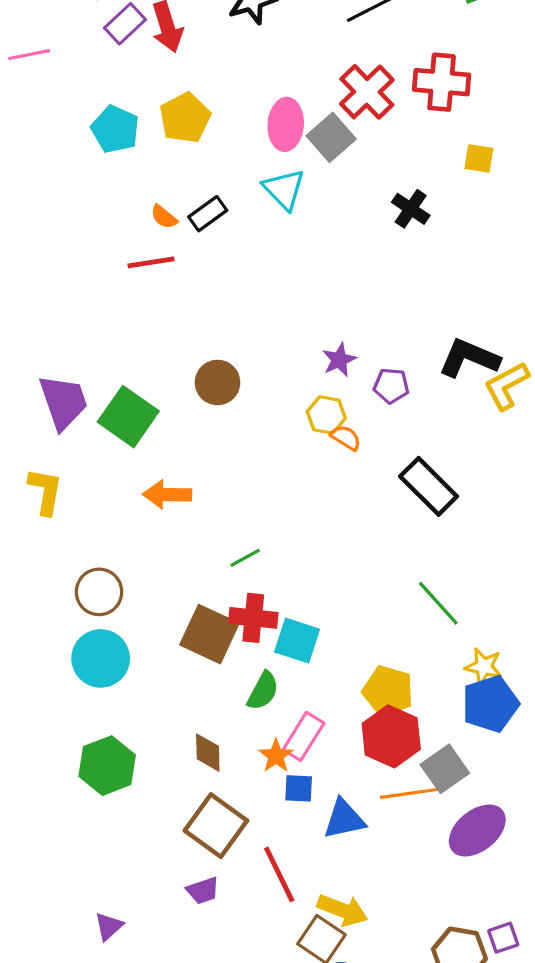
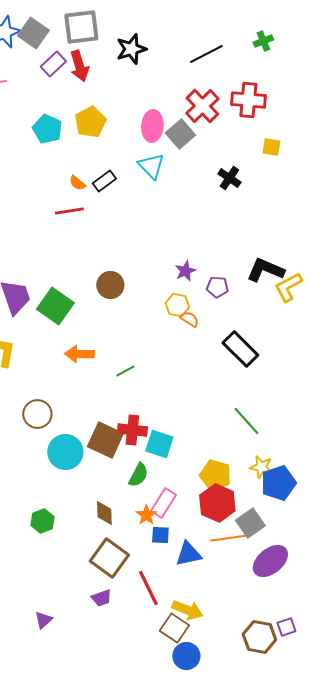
green line: (245, 558) -> (125, 371), moved
cyan circle: (101, 658) -> (65, 452), moved
yellow star: (484, 667) -> (261, 467), moved
green hexagon: (107, 766) -> (42, 521), size x0.7

